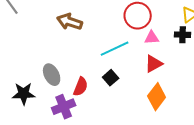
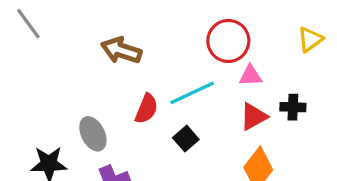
black cross: (183, 35) -> (293, 107), moved
red semicircle: (81, 87) -> (146, 109), moved

